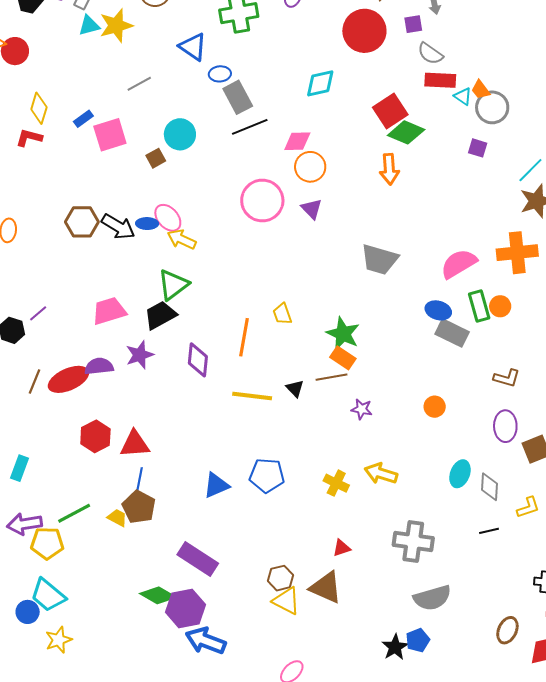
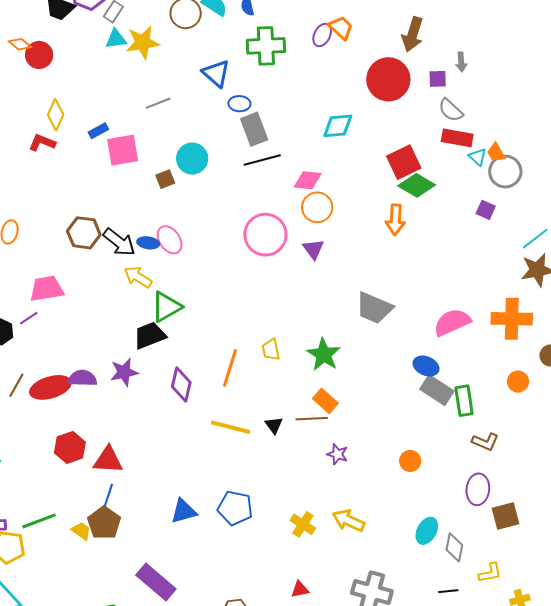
yellow arrow: (182, 239) -> (138, 277), moved
green rectangle: (479, 306) -> (464, 401), moved
orange circle: (500, 306) -> (518, 382), moved
pink trapezoid: (109, 311) -> (47, 289), moved
green star: (343, 334) -> (324, 355), moved

